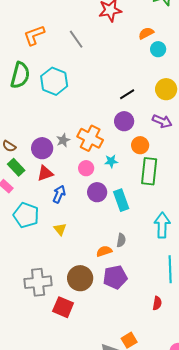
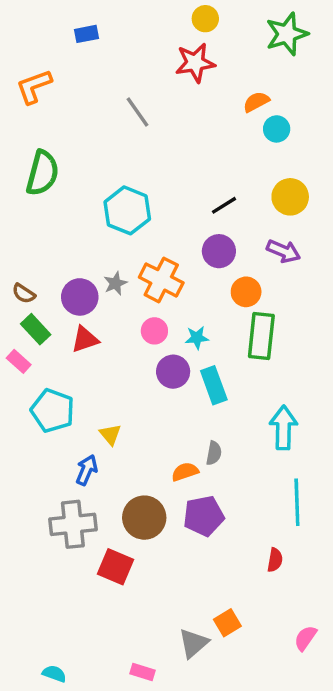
orange L-shape: (34, 35) -> (34, 87), moved
cyan hexagon: (54, 81) -> (127, 210), moved
cyan star: (111, 161) -> (197, 338), moved
blue arrow: (59, 194) -> (87, 470), moved

